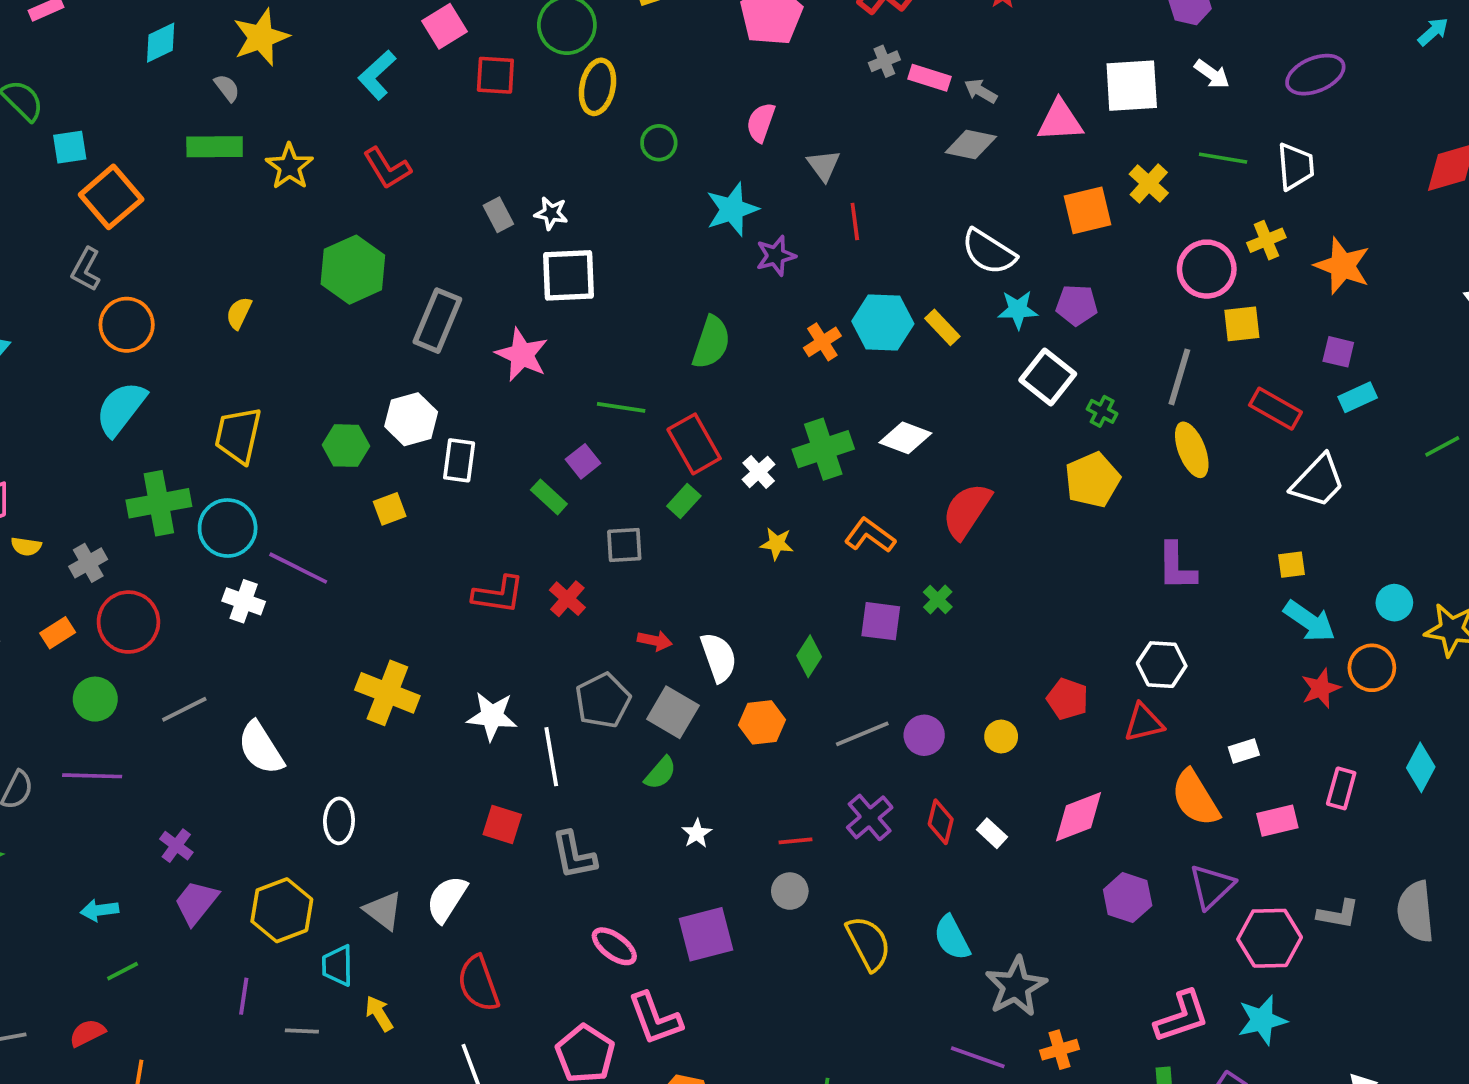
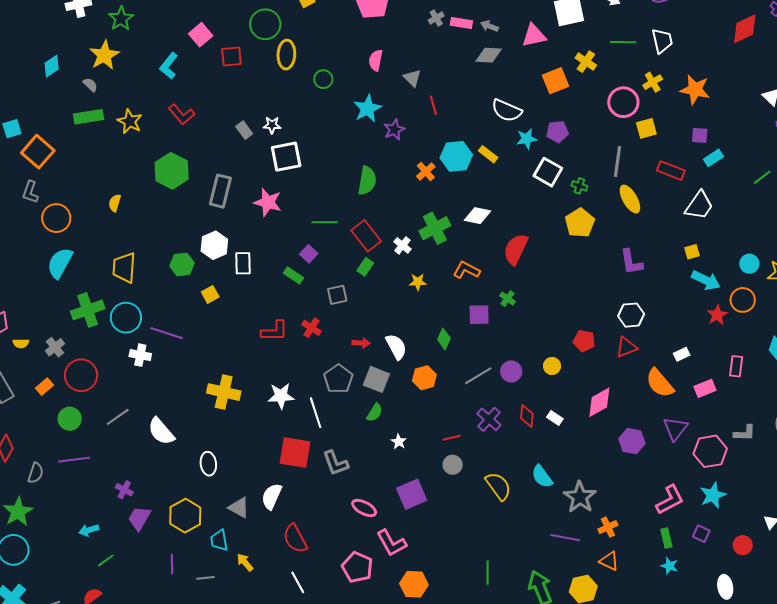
red square: (502, 824) -> (295, 452), size x1.6

